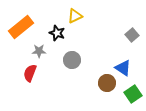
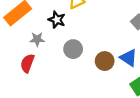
brown circle: (107, 83) -> (105, 61), moved

